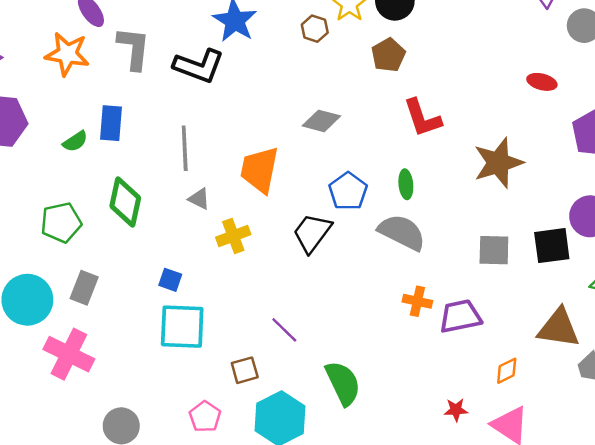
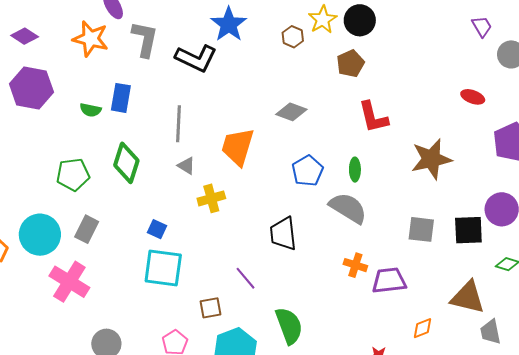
green semicircle: (75, 141) -> (91, 110), turned 40
black trapezoid: (312, 233) -> (283, 234), moved, turned -48

